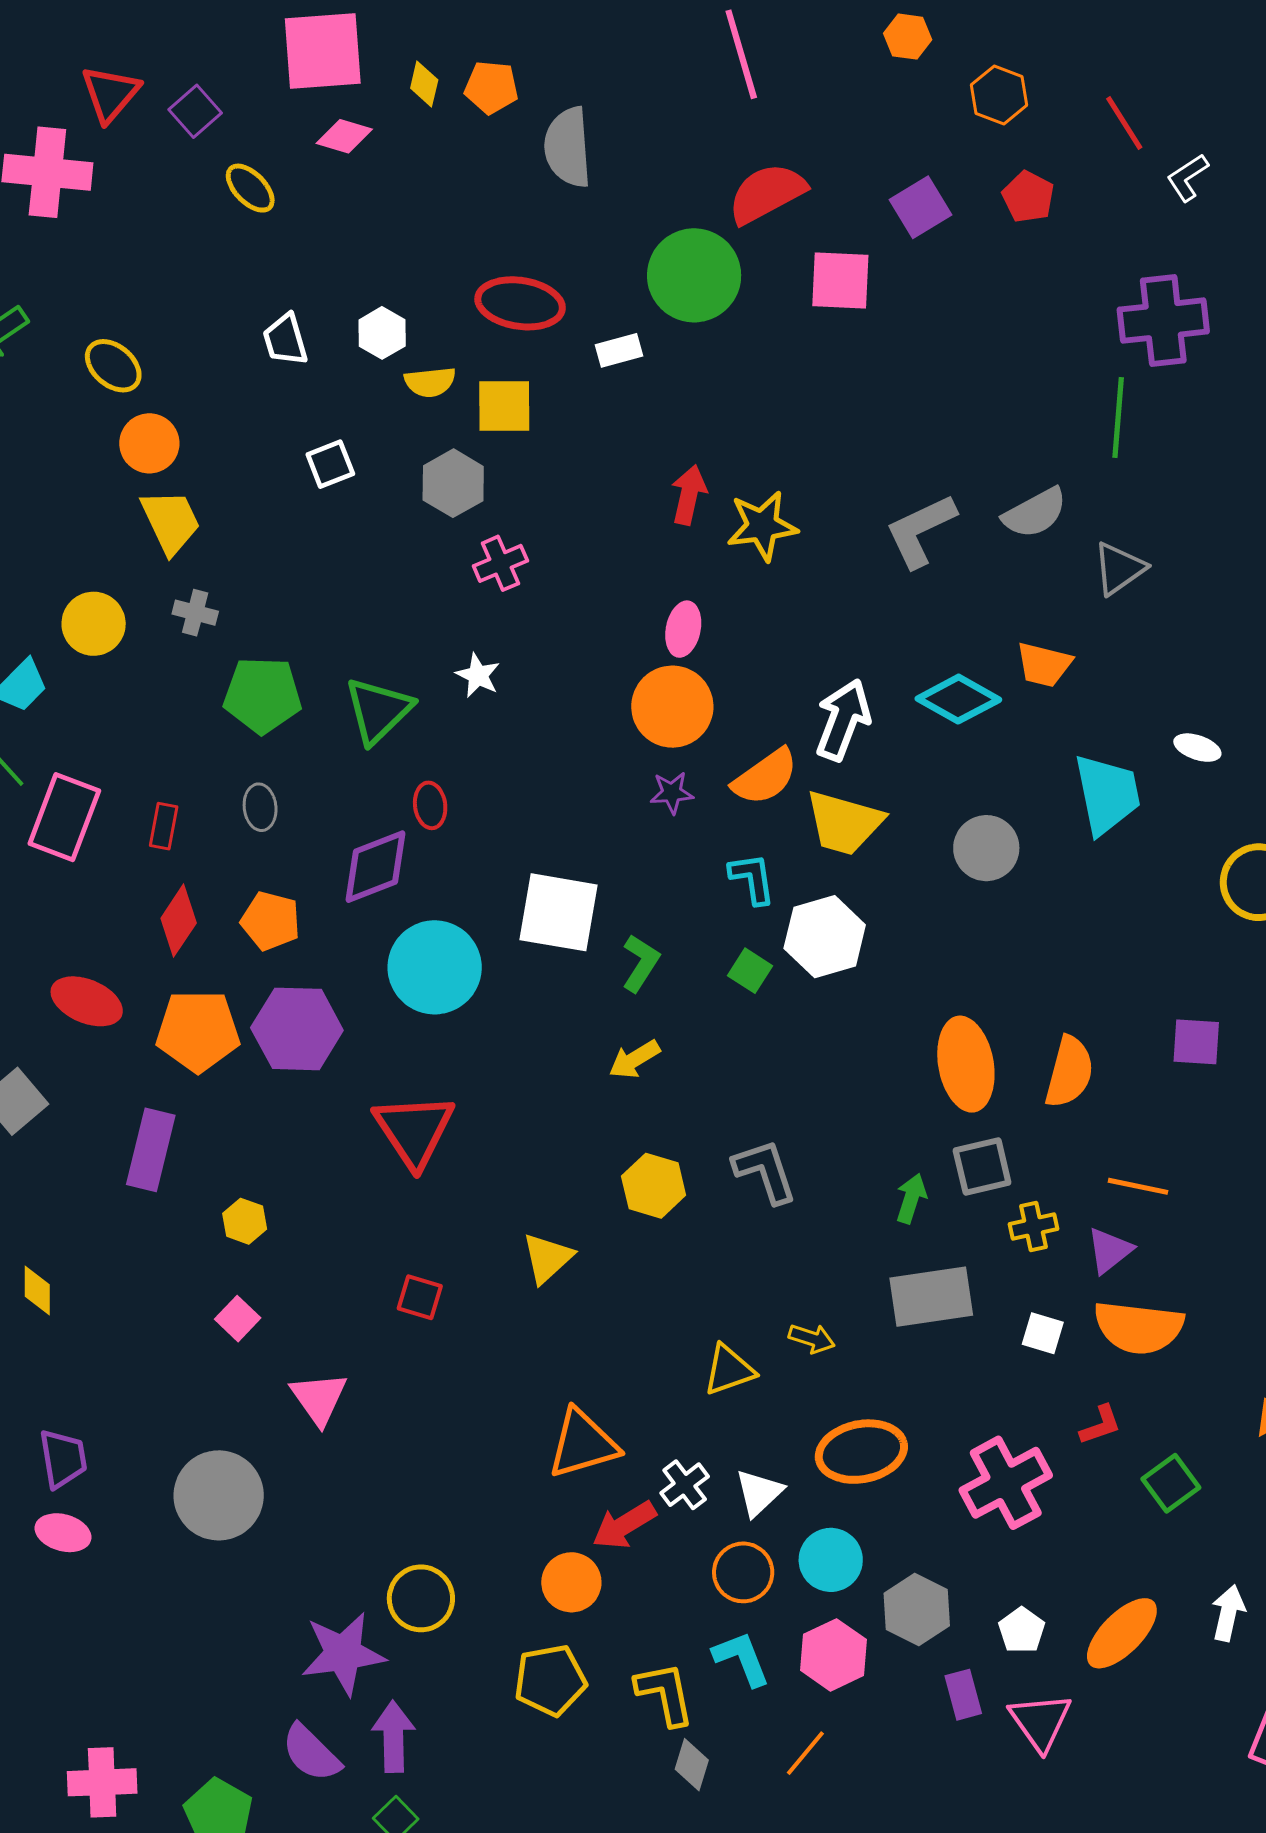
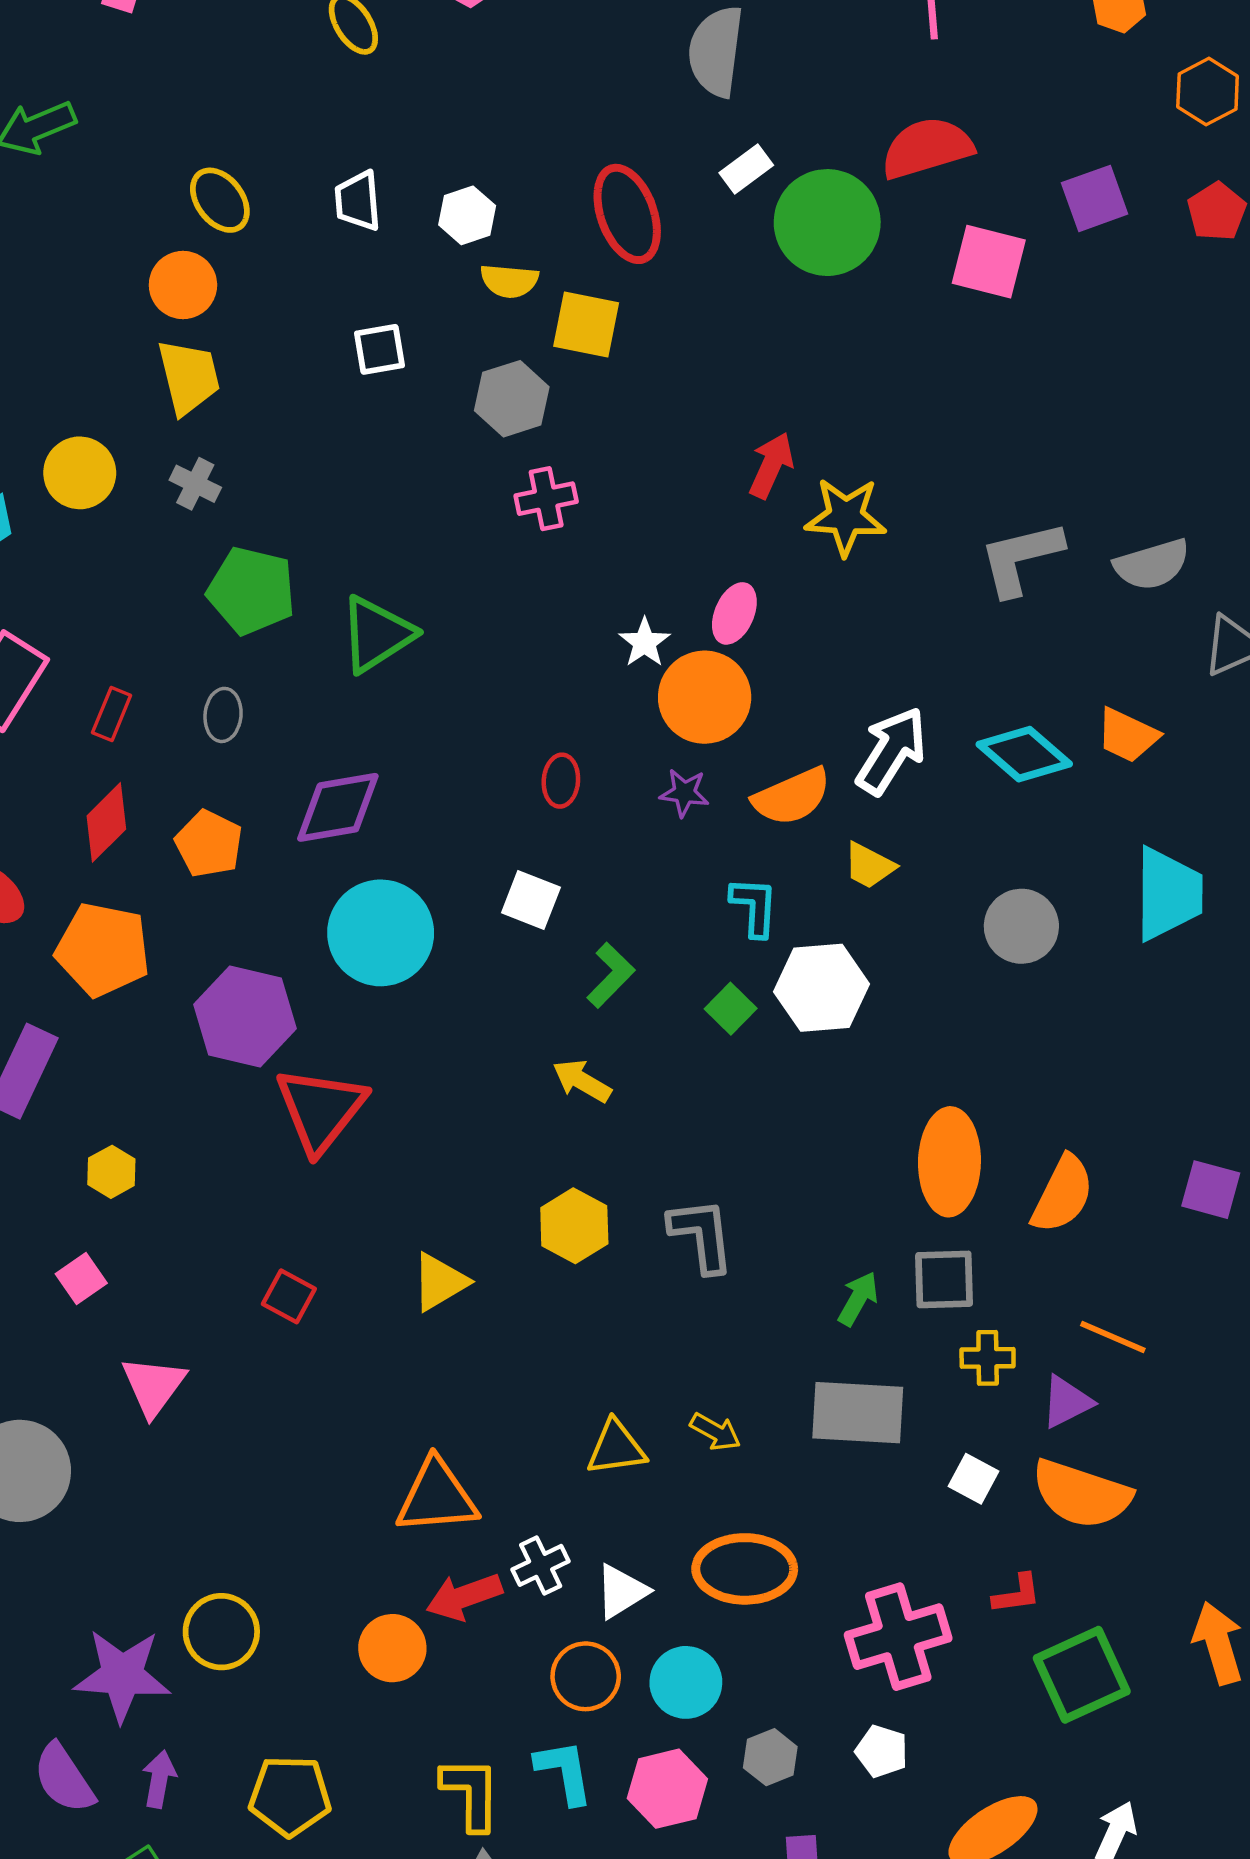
red ellipse: (520, 303) -> (627, 214), turned 50
white rectangle: (619, 350) -> (746, 169), moved, turned -33
yellow ellipse: (113, 366) -> (220, 200), moved
white star: (478, 675) -> (644, 642), moved
red ellipse: (430, 805) -> (561, 781), moved
yellow trapezoid: (844, 823) -> (869, 866), size x0.6
white square: (559, 912) -> (531, 900), size x0.6
purple hexagon: (297, 1029) -> (245, 1017), moved
yellow arrow: (634, 1059) -> (582, 1081), turned 50
green square: (1171, 1483) -> (1082, 1675), size x1.5
gray hexagon: (917, 1610) -> (770, 1757), size x0.7
white pentagon: (1022, 1630) -> (882, 1751), moved, turned -30
yellow pentagon: (550, 1680) -> (290, 1796), moved
purple arrow: (393, 1737) -> (159, 1779), size x0.7

